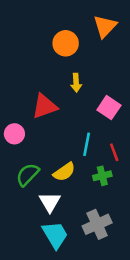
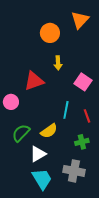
green cross: (102, 176) -> (82, 142), moved
white triangle: (50, 202) -> (38, 154), turned 30
gray cross: (97, 224) -> (74, 171), turned 35

